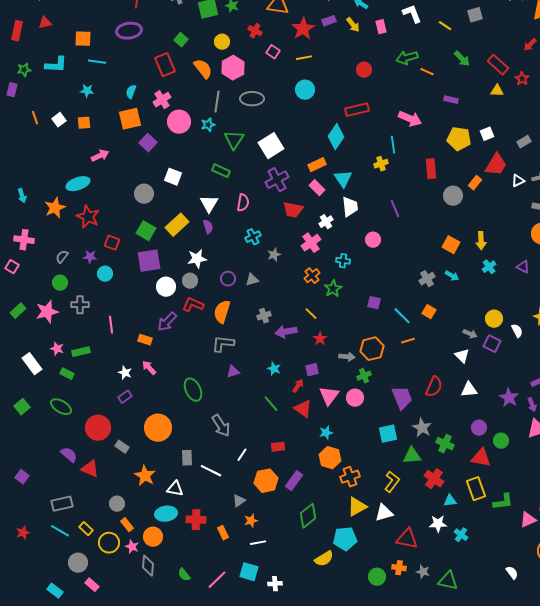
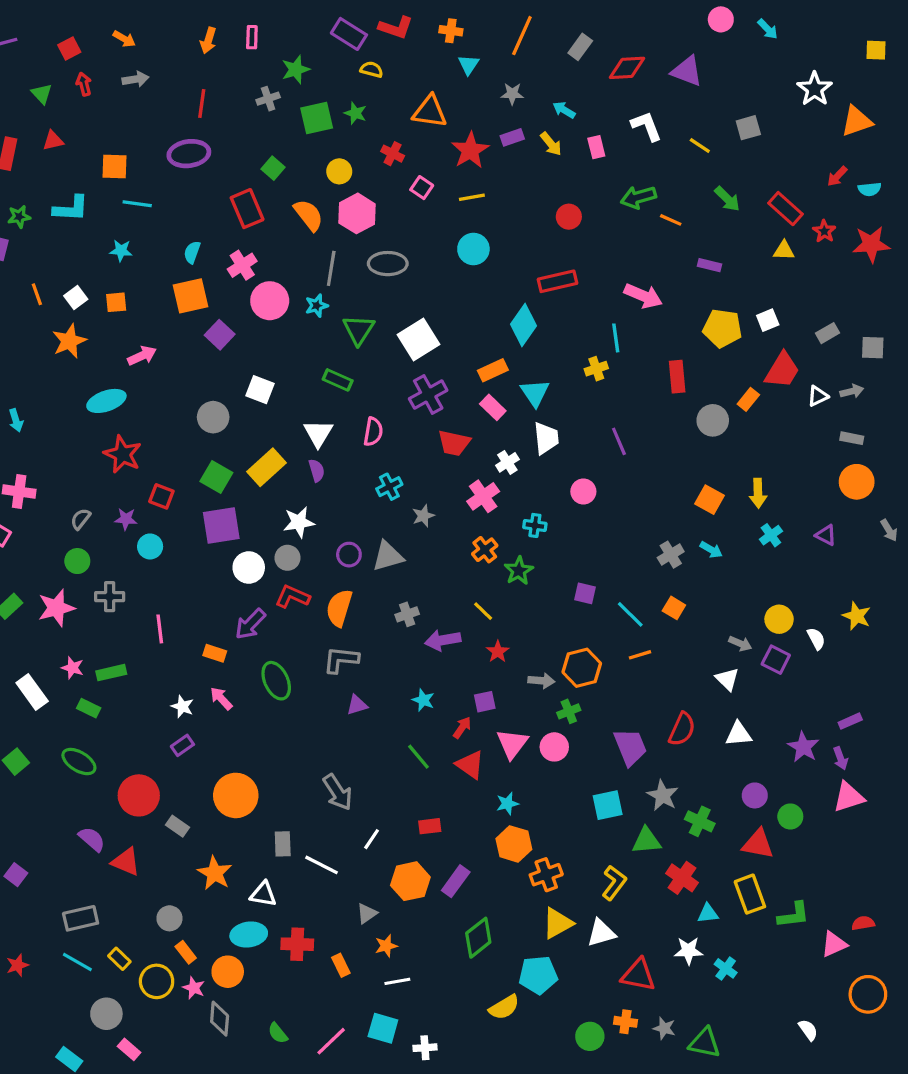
orange star: (55, 208) -> (69, 341), moved
gray triangle: (252, 280) -> (388, 556), size x1.5
green ellipse: (193, 390) -> (276, 681), moved

